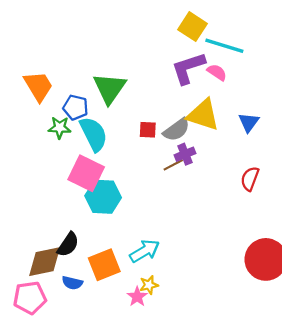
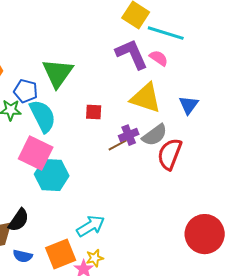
purple L-shape: (188, 68) -> (132, 54), turned 84
gray semicircle: (177, 130) -> (155, 135), moved
red semicircle: (250, 179) -> (170, 154), moved, size x1.4
orange square: (104, 265) -> (61, 254), moved

